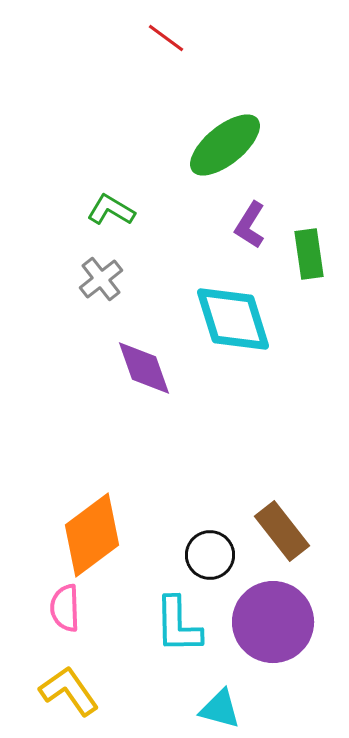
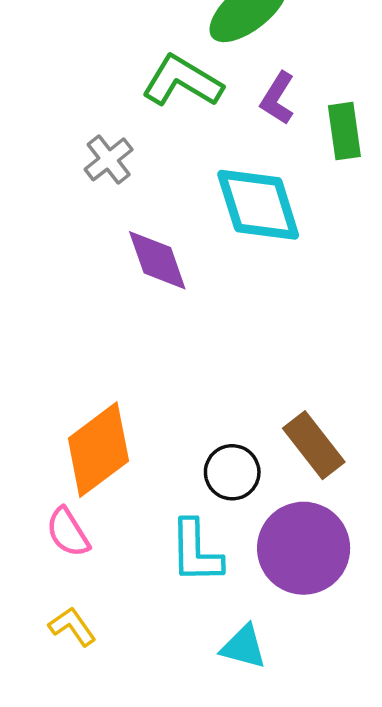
green L-shape: (111, 210) -> (182, 81), moved, size x1.5
pink semicircle: (65, 608) -> (68, 532), turned -30
yellow L-shape: (69, 691) -> (72, 626), size x0.7

